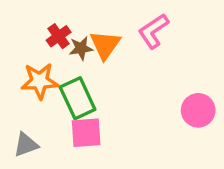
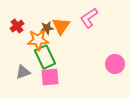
red cross: (59, 36) -> (17, 26), moved
orange star: (40, 81) -> (38, 40), moved
gray triangle: (26, 145) -> (23, 72), moved

